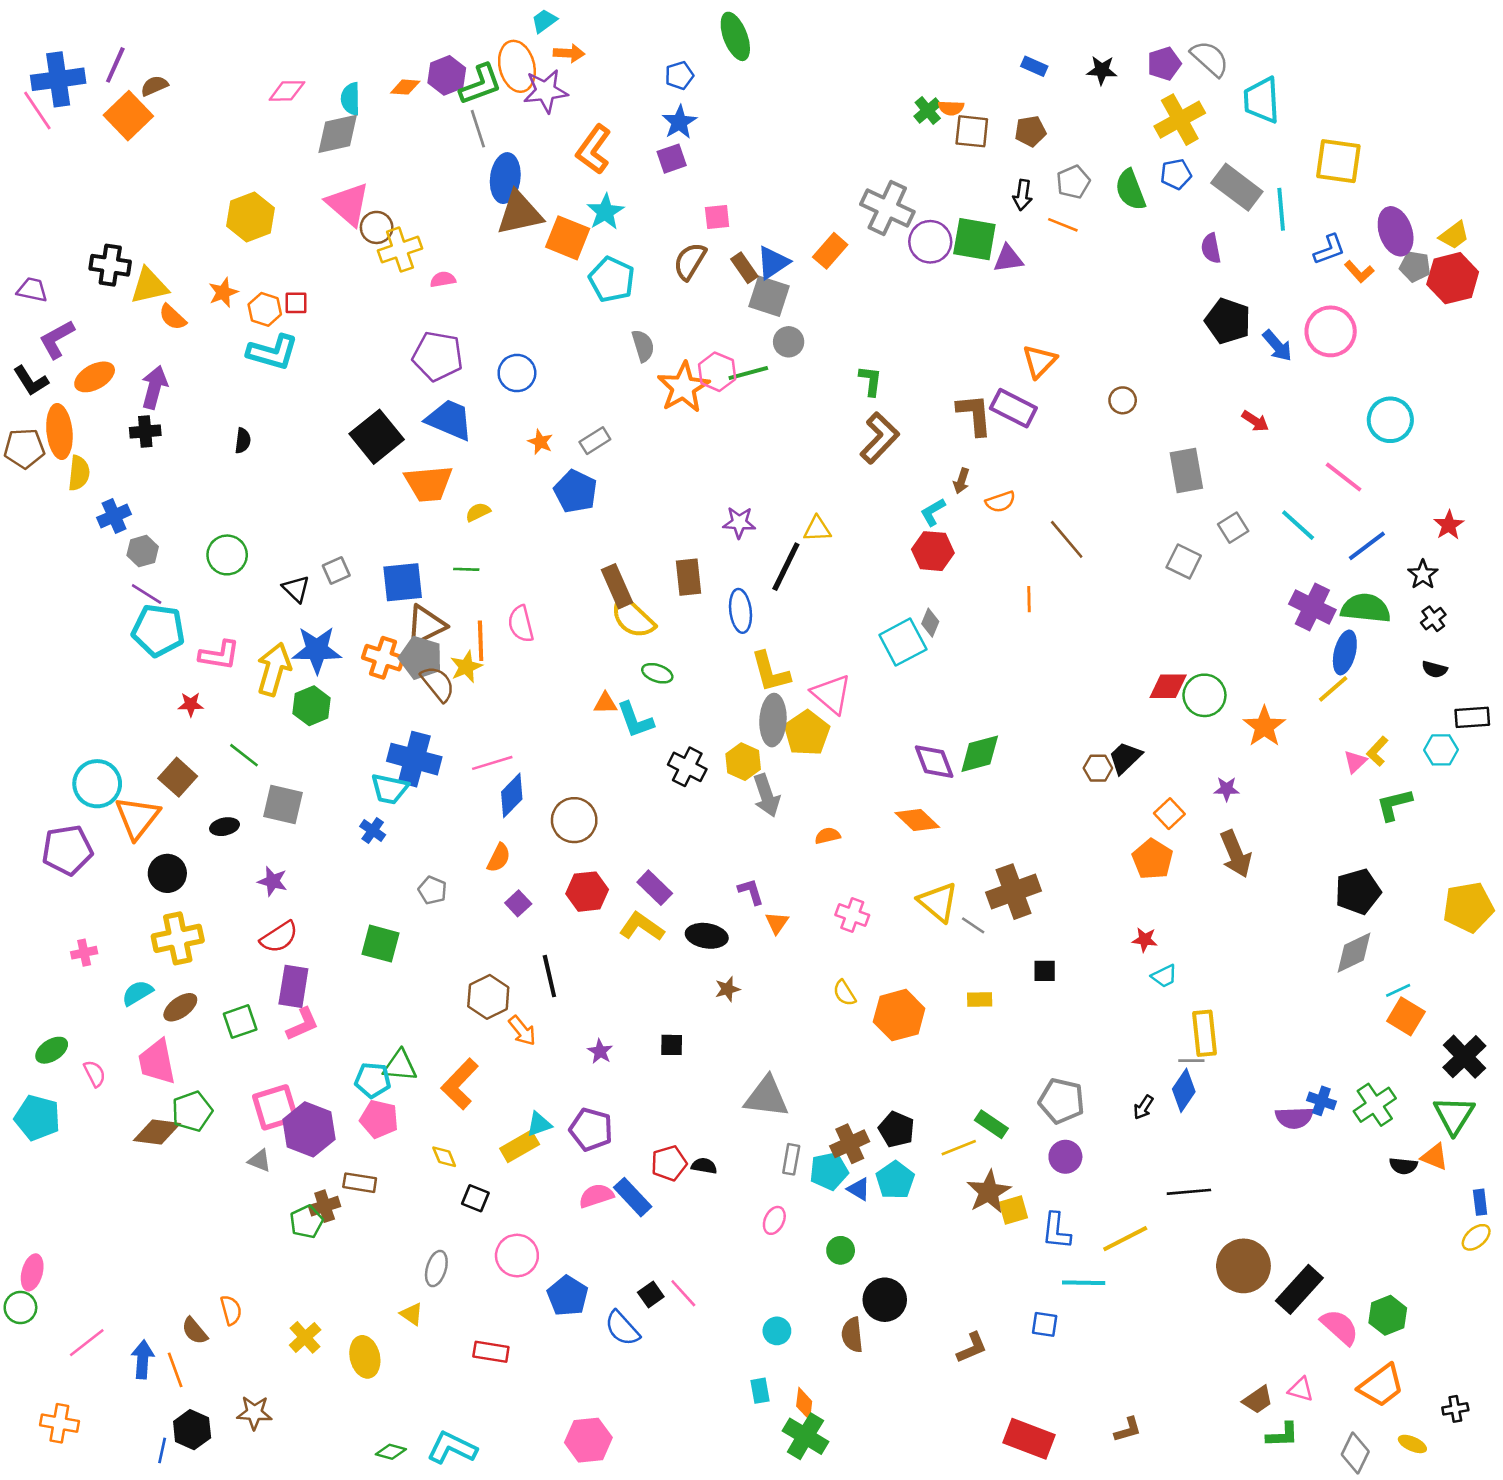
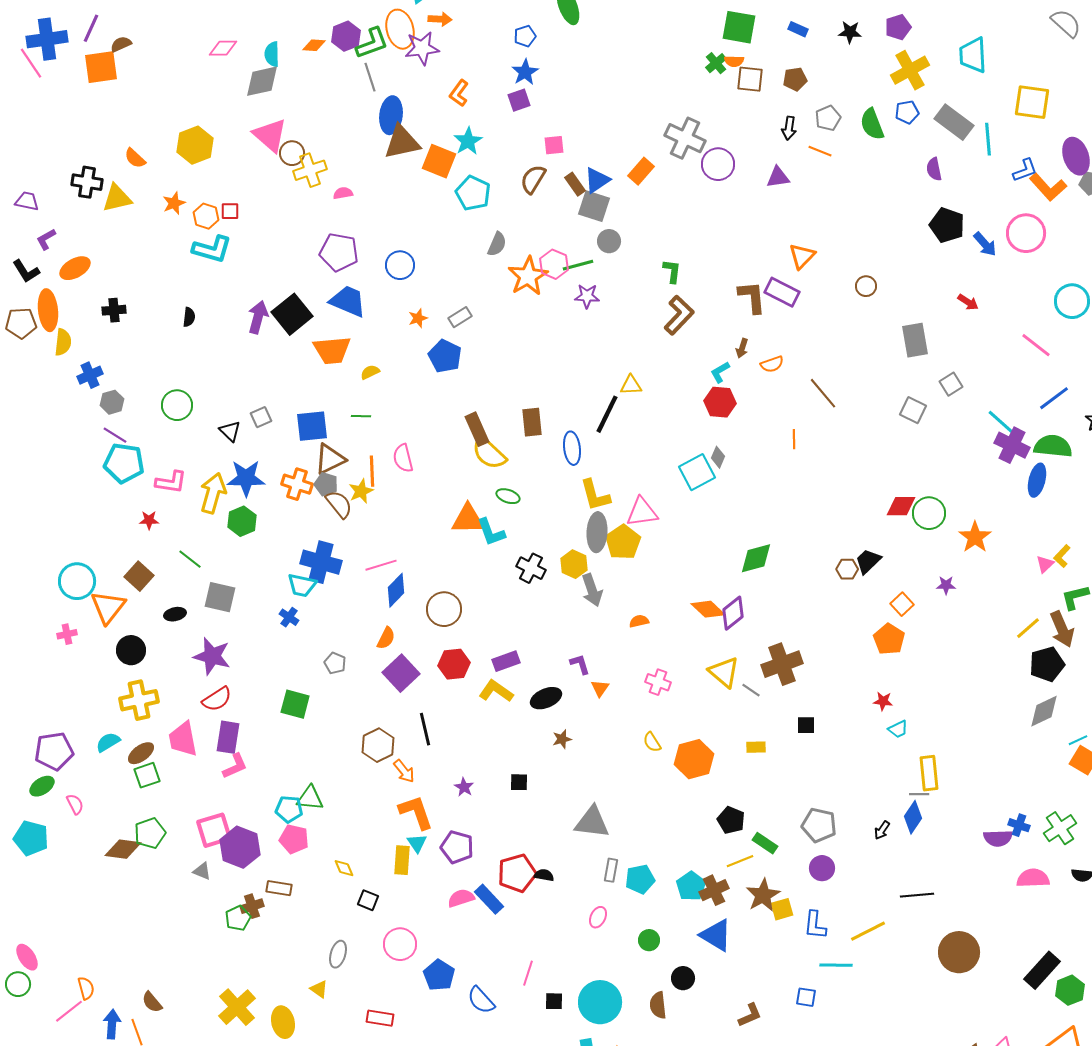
gray semicircle: (1210, 58) -> (1066, 23), moved
orange square: (128, 116) -> (101, 67), turned 36
orange L-shape: (594, 149) -> (459, 93), size x0.7
green square: (974, 239) -> (739, 27), moved
orange L-shape: (1359, 272) -> (1048, 187), size x1.6
orange semicircle: (173, 317) -> (135, 158), moved
purple L-shape: (57, 339) -> (46, 239), size x0.7
gray semicircle: (643, 346) -> (497, 244), turned 40
purple arrow: (154, 387) -> (258, 317), moved
orange star: (540, 442) -> (418, 318), turned 30
purple star: (739, 522) -> (587, 296), moved
cyan line: (1298, 525) -> (1001, 422), moved
gray pentagon: (421, 658) -> (326, 484), size x0.7
yellow line: (1333, 689) -> (1028, 628), moved
pink triangle: (831, 694) -> (642, 512), turned -48
orange triangle: (605, 703) -> (468, 519), size x1.8
purple diamond: (934, 762) -> (733, 613), moved, turned 72
purple pentagon: (67, 850) -> (54, 751), moved
brown arrow: (1236, 854) -> (1062, 629), moved
purple star: (273, 881) -> (212, 656), size x1.6
purple rectangle: (655, 888) -> (506, 661), turned -64
purple square: (518, 903) -> (401, 673), size x1.8
black ellipse: (707, 936) -> (546, 698), turned -32
pink cross: (84, 953) -> (67, 634), moved
green square: (240, 1022) -> (147, 775), moved
pink trapezoid: (157, 1062) -> (183, 739), moved
orange L-shape: (460, 1084) -> (416, 812), moved, turned 117
cyan triangle: (539, 1124) -> (417, 843), turned -45
black pentagon: (896, 1129) -> (731, 820), moved
brown cross: (850, 1144) -> (714, 890), moved
yellow rectangle: (520, 1146) -> (402, 860), turned -56
red pentagon: (669, 1163) -> (517, 873), size x1.4
blue triangle: (859, 1189) -> (716, 935), moved, size x1.8
pink ellipse: (32, 1272) -> (27, 957), turned -48
black rectangle: (1299, 1289) -> (1042, 970), moved
pink line: (683, 1293) -> (528, 973), turned 60
black square: (651, 1295) -> (554, 1001), moved, turned 36
black circle: (885, 1300) -> (683, 978), size x0.7
orange semicircle: (231, 1310) -> (86, 988), moved
pink semicircle: (1340, 1327) -> (1033, 878), moved, turned -44
cyan circle: (777, 1331) -> (600, 1002), size x2.0
yellow cross: (305, 1337) -> (237, 1007), size x1.5

